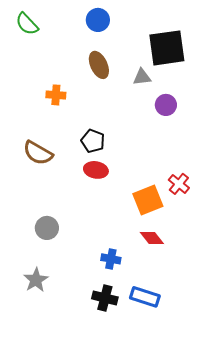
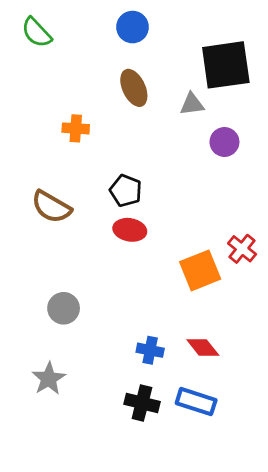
red diamond: (152, 238) -> (203, 347), moved

